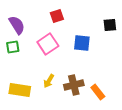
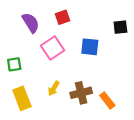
purple semicircle: (17, 25) -> (31, 23), moved
green square: (13, 47) -> (14, 64), moved
yellow rectangle: (20, 90) -> (22, 98), turned 60

